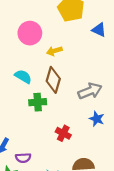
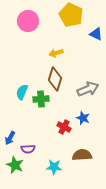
pink circle: (30, 33) -> (28, 21), moved
cyan semicircle: (23, 77) -> (22, 92), moved, turned -98
blue star: (97, 119) -> (83, 118), moved

